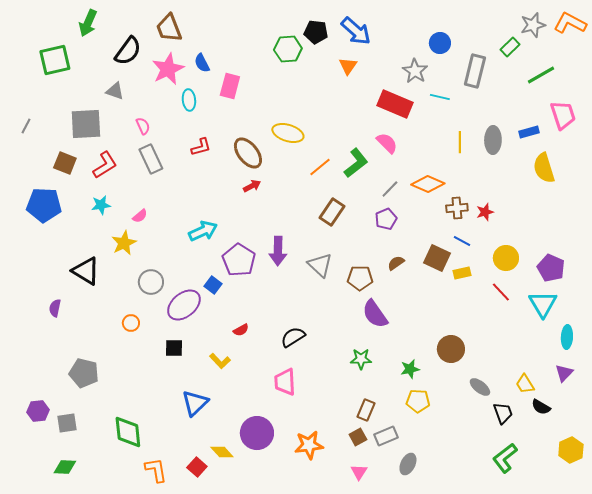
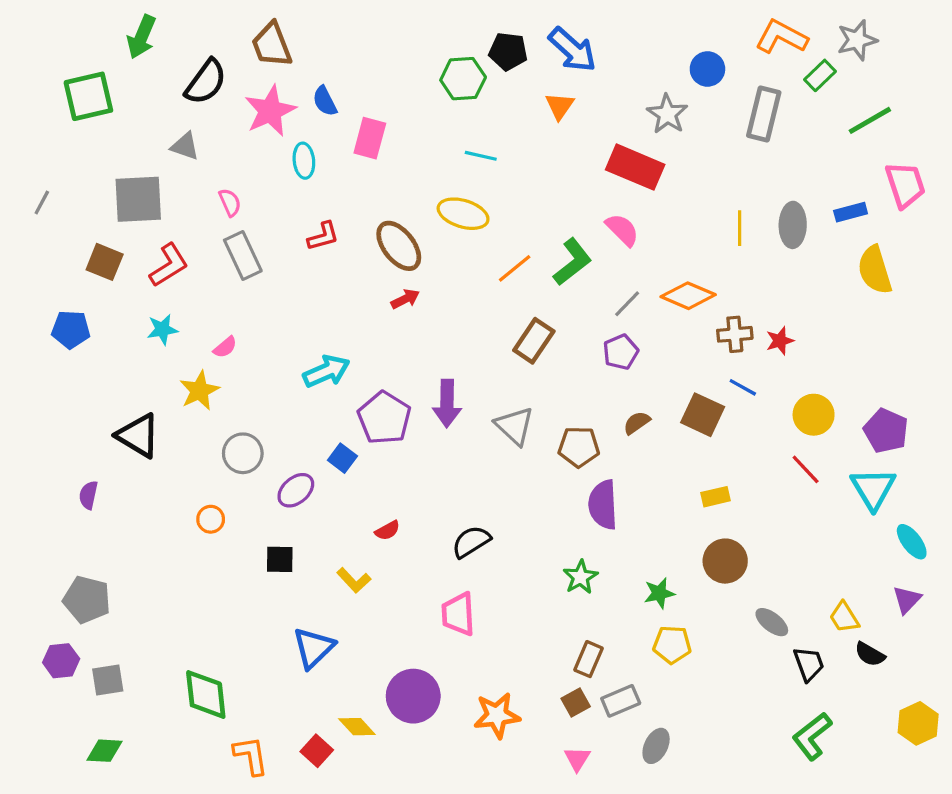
orange L-shape: (570, 23) -> (781, 37), moved
cyan line: (440, 97) -> (481, 156), moved
blue pentagon: (44, 205) -> (71, 329), size x0.7
yellow rectangle: (462, 273) -> (716, 497), moved
purple ellipse: (184, 305) -> (296, 490), size x0.7
purple semicircle: (375, 314) -> (603, 505), turned 32
cyan ellipse: (567, 337) -> (912, 542), turned -40
green star: (361, 359) -> (580, 577), turned -30
gray pentagon: (84, 373) -> (87, 600), moved

